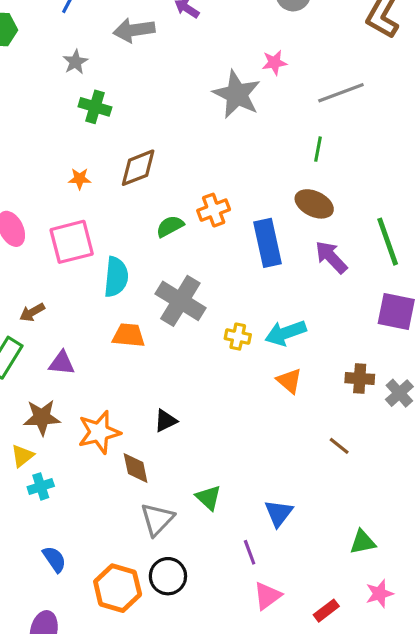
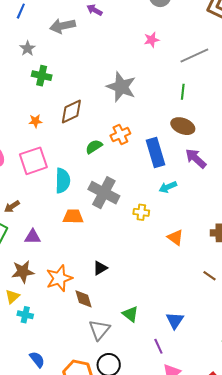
gray star: (237, 94) -> (121, 87), moved
cyan arrow: (286, 333) -> (168, 187), moved, size x0.7
cyan cross: (41, 486) -> (25, 315), turned 35

